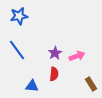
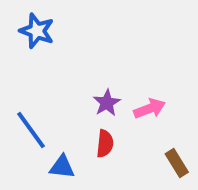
blue star: (19, 16) -> (37, 31), turned 30
blue line: (17, 50) -> (31, 130), moved

